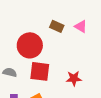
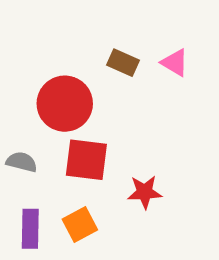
red star: (74, 78) -> (145, 192), moved

